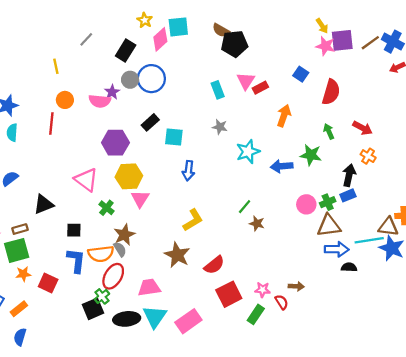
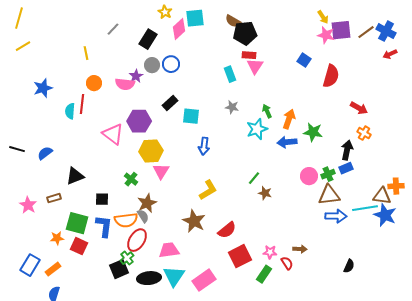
blue circle: (151, 79) -> (171, 64), size x0.7
red rectangle: (260, 88) -> (249, 55), moved, turned 32
orange arrow: (284, 116) -> (289, 119), moved
green arrow: (329, 131) -> (267, 111), moved
cyan semicircle: (12, 133) -> (70, 111), moved
pink triangle: (86, 180) -> (113, 134), moved
green square: (17, 250) -> (77, 223), moved, turned 30
black semicircle: (349, 267) -> (349, 266), moved, turned 112

